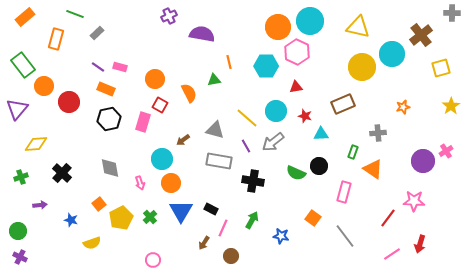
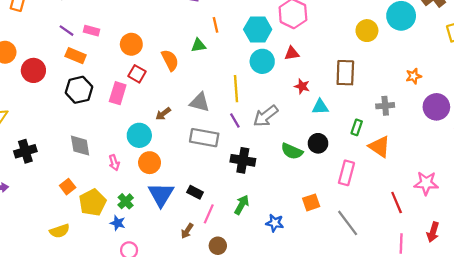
yellow circle: (362, 67) -> (367, 31), size x0.7
brown rectangle: (343, 104) -> (345, 73), turned -65
cyan circle: (276, 111) -> (262, 61), moved
yellow line: (247, 118) -> (236, 89), turned 45
purple circle: (423, 161) -> (436, 107), moved
black cross: (62, 173) -> (25, 151), turned 30
orange square: (313, 218) -> (311, 202), turned 35
red line: (388, 218) -> (397, 202), turned -60
blue star: (71, 220) -> (118, 223), moved
pink line: (392, 254) -> (401, 243), turned -54

